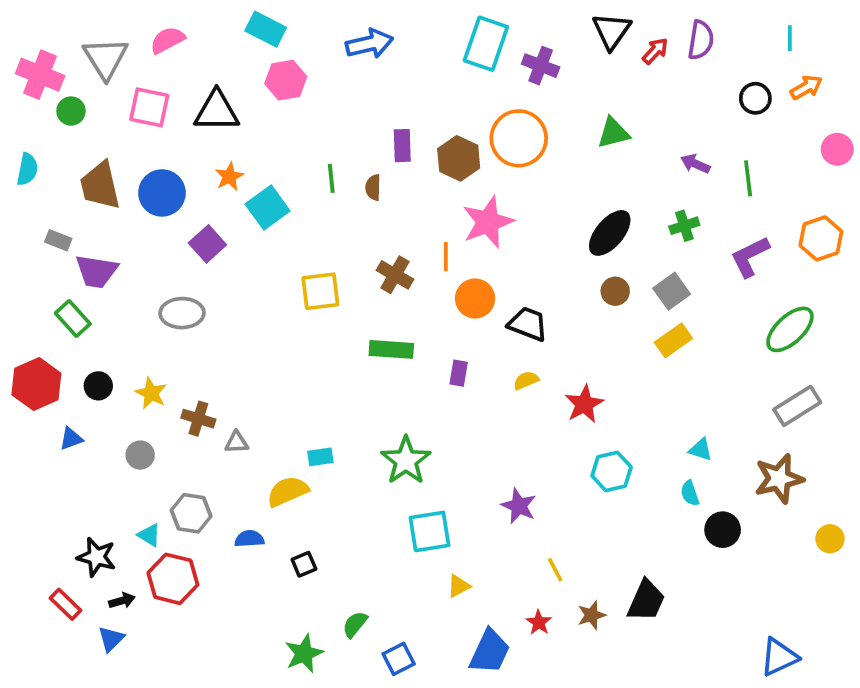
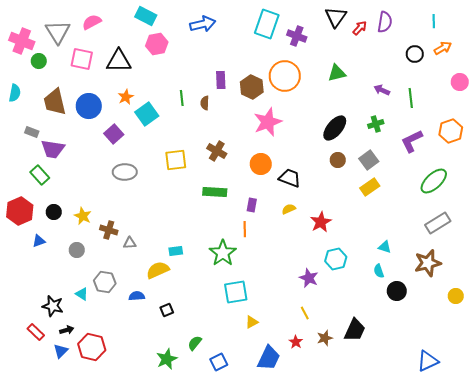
orange line: (446, 257) -> (245, 229), moved
gray ellipse: (182, 313) -> (125, 172), moved
purple star: (519, 506) -> (309, 278), moved
red hexagon: (173, 579) -> (92, 347), moved

